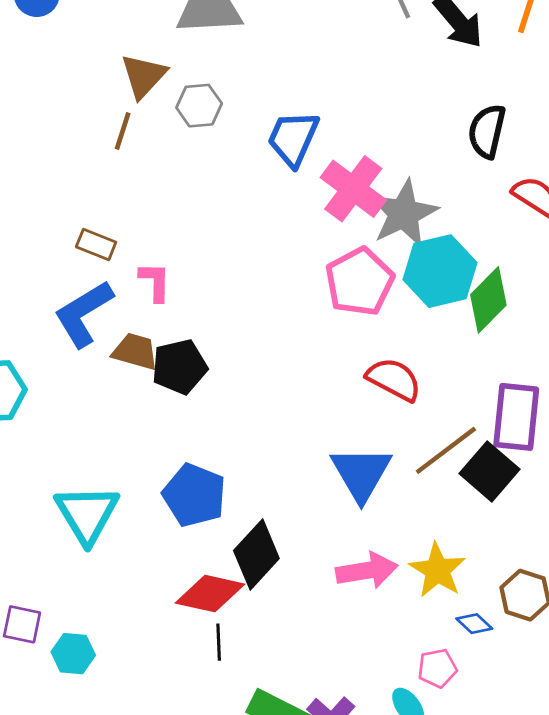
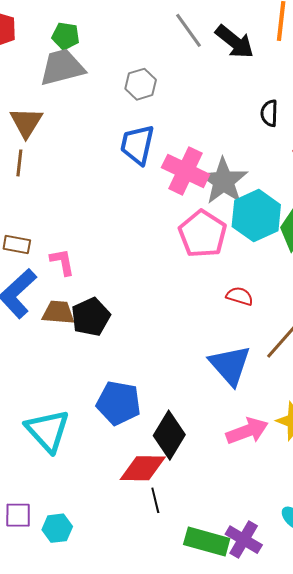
gray hexagon: (199, 106) -> (141, 84), moved
black semicircle: (487, 131) -> (269, 113), size x0.7
red semicircle: (394, 379) -> (240, 296), size x0.7

